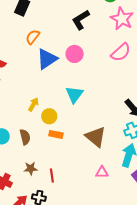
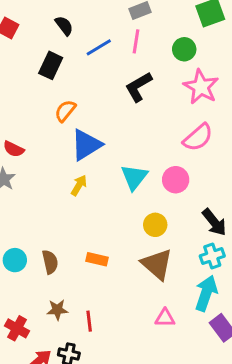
pink circle: (75, 54) -> (176, 180), moved
cyan triangle: (74, 94) -> (134, 177), moved
yellow arrow: (33, 104) -> (79, 185), moved
yellow circle: (49, 116) -> (155, 225), moved

